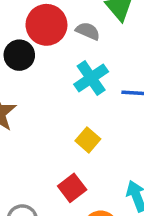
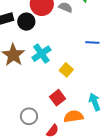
cyan cross: (91, 78) -> (41, 54), moved

